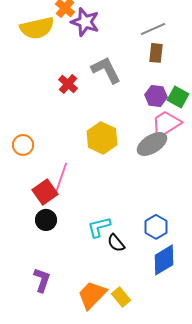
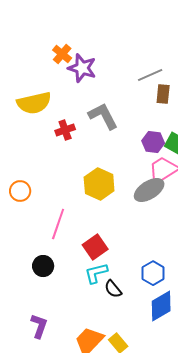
yellow semicircle: (37, 28) -> (34, 103), moved
brown rectangle: (156, 53) -> (163, 94), moved
red cross: (68, 84) -> (65, 130), turned 30
red square: (45, 192) -> (95, 247), moved

